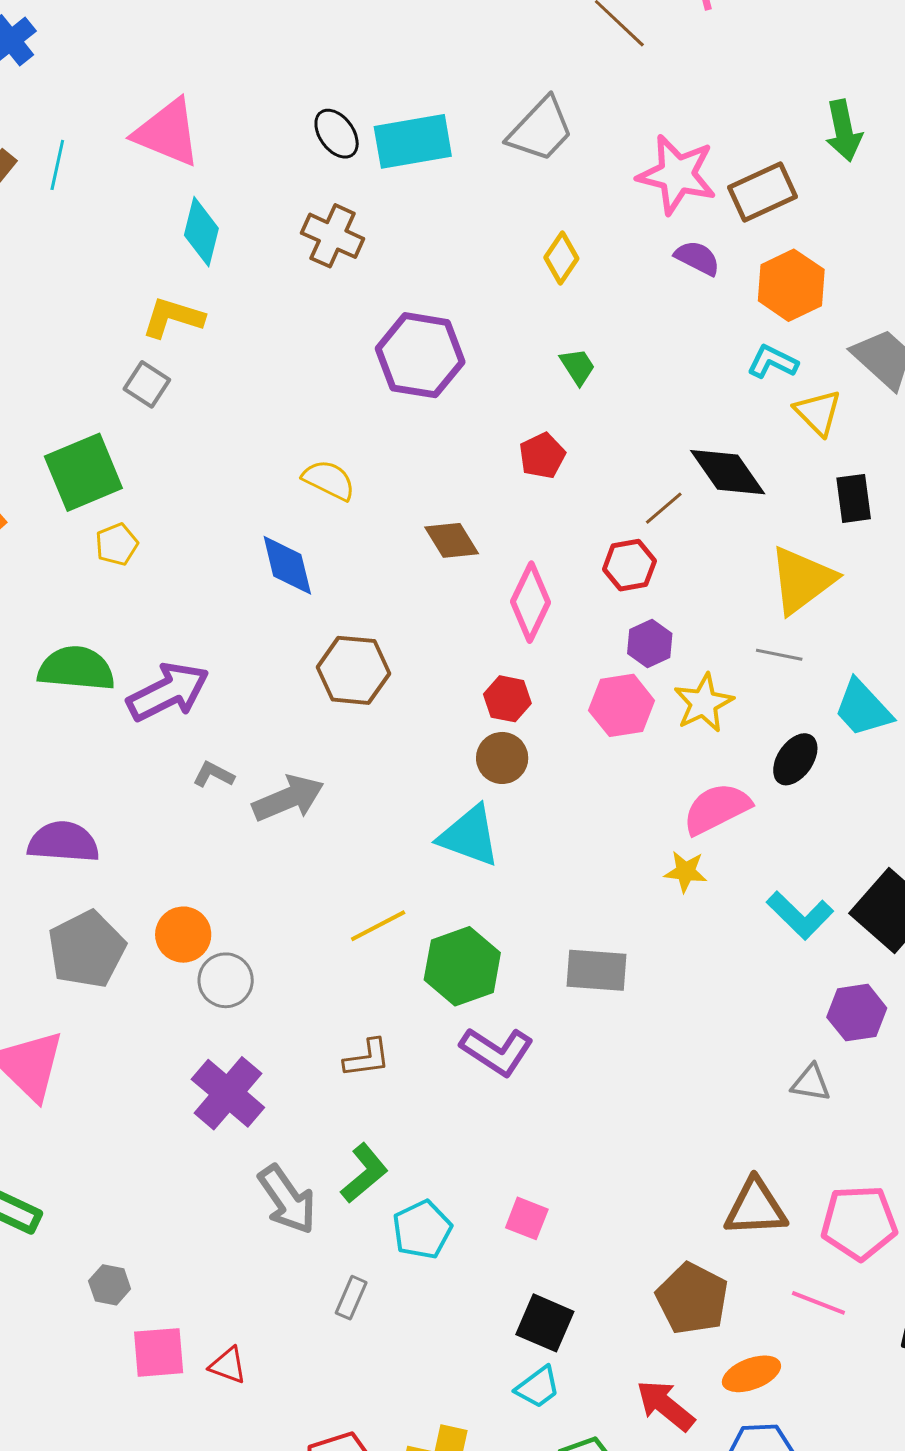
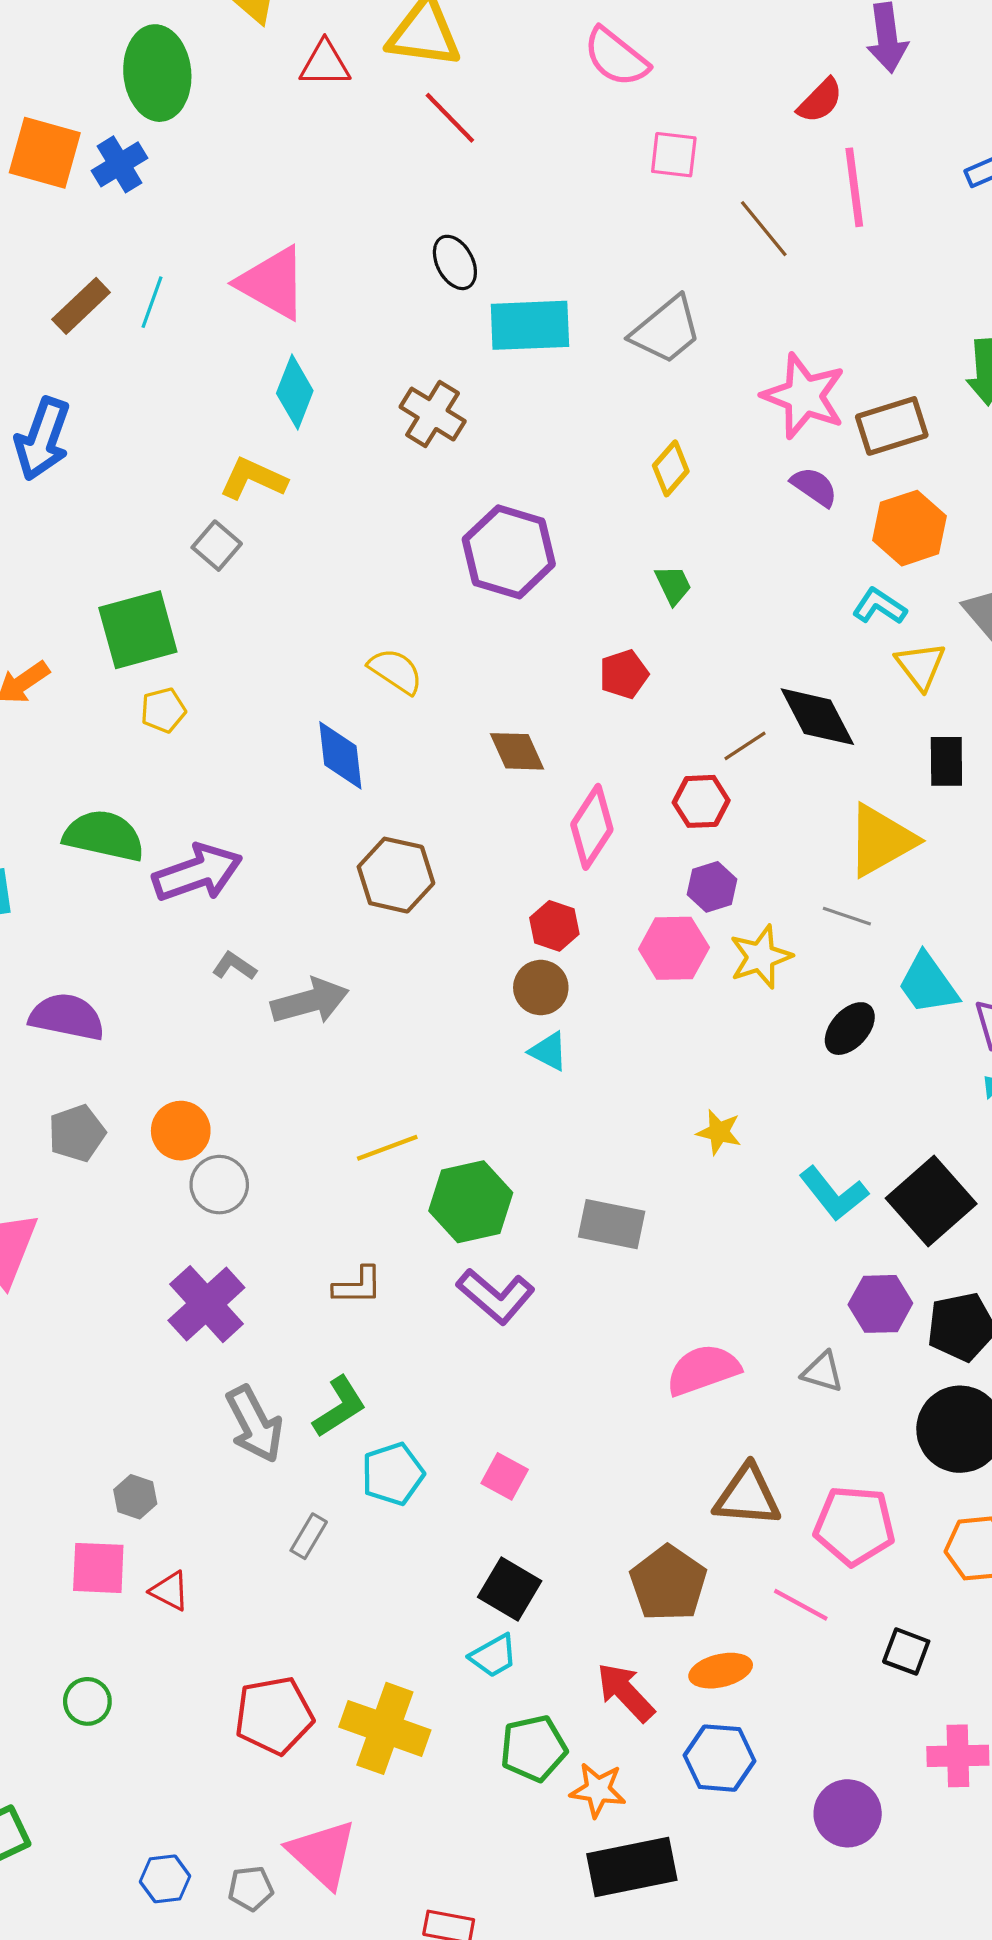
black ellipse: (337, 134) -> (455, 262), moved
pink semicircle: (717, 809) -> (703, 1370), moved
cyan triangle: (469, 836) -> (548, 1051), moved, size x0.6
gray pentagon: (87, 949) -> (77, 1133), size x0.7
gray hexagon: (110, 1285) -> (135, 1497), moved

